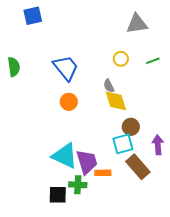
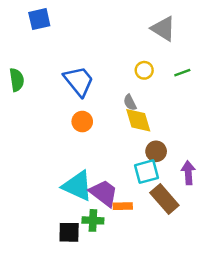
gray triangle: (137, 24) -> (163, 29), turned 40
purple trapezoid: (87, 162) -> (104, 193), turned -36

